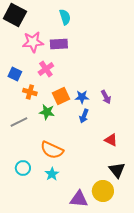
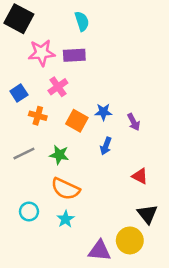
blue square: (15, 74) -> (19, 93), turned 32
orange square: (61, 96) -> (77, 121), turned -36
blue star: (82, 97) -> (103, 112), moved
green star: (47, 112) -> (59, 155), moved

